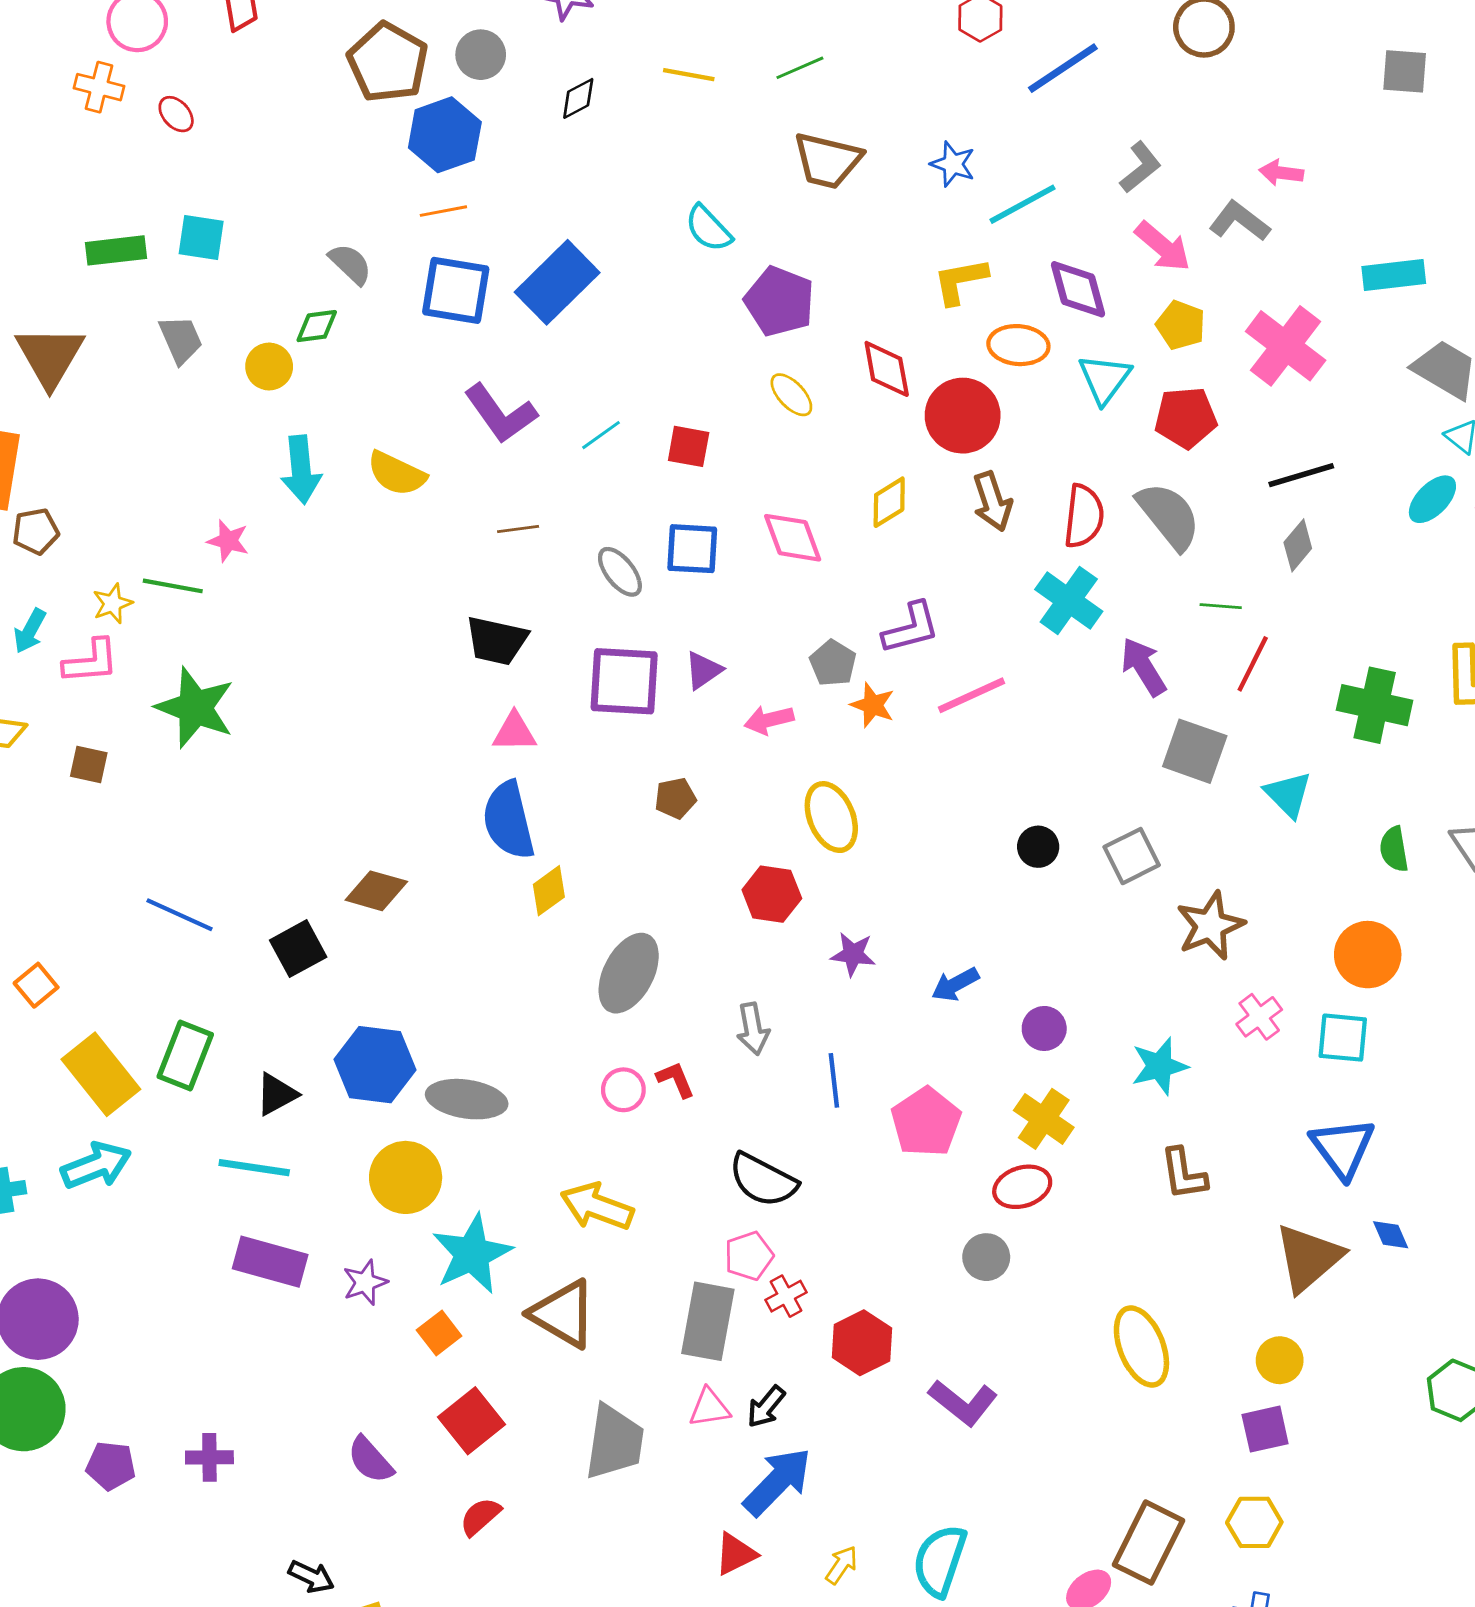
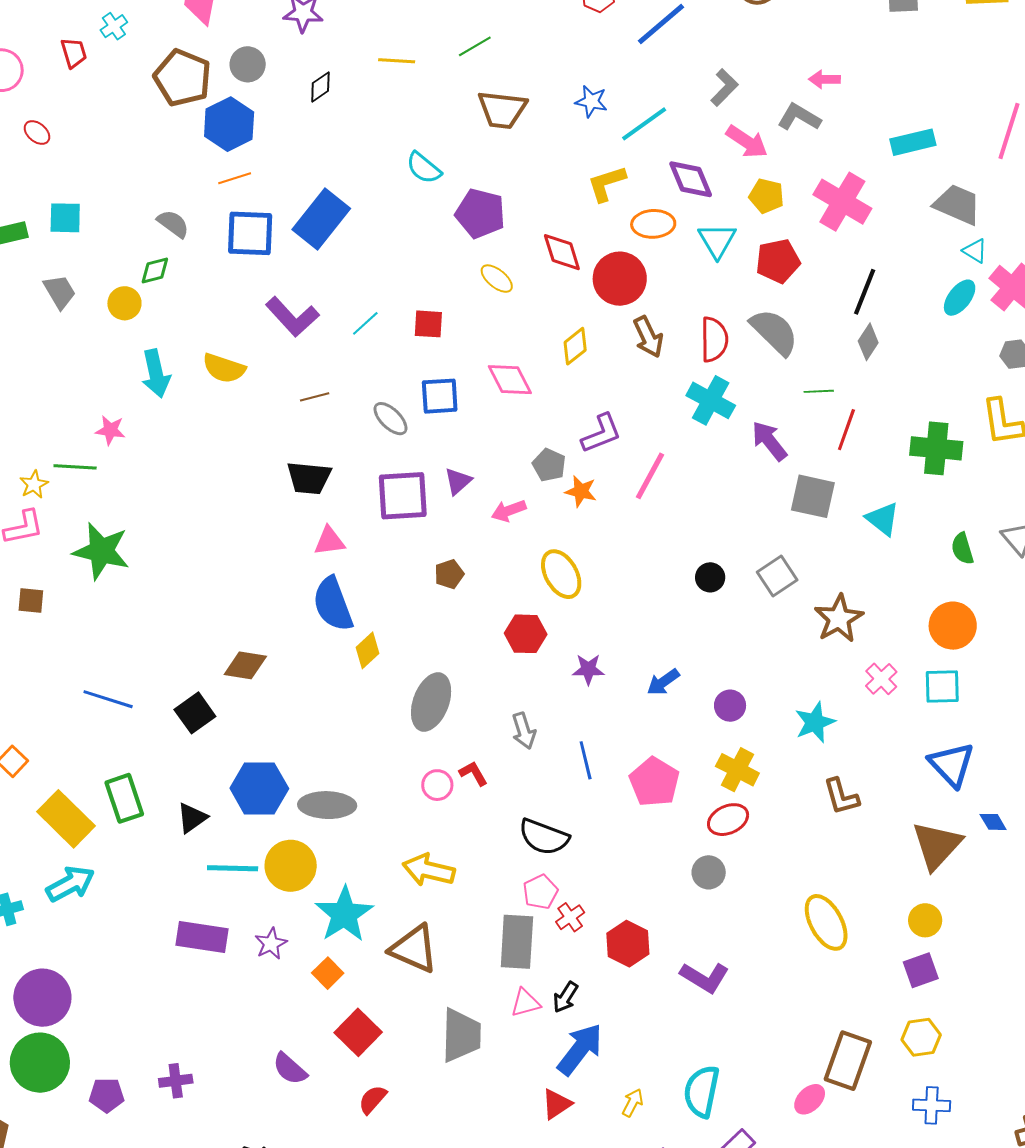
black line: (1301, 475) -> (865, 292), turned -45
pink line: (972, 695) -> (650, 476), turned -30
green rectangle: (185, 1056) -> (124, 798), turned -33
cyan line: (254, 1168) -> (233, 868), moved

